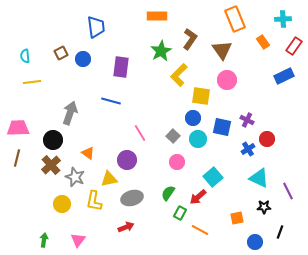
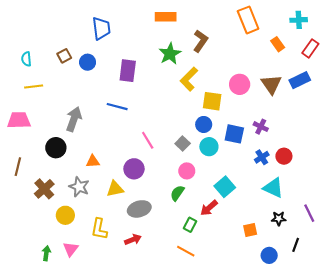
brown triangle: (222, 50) -> (271, 84), moved
pink trapezoid: (18, 128) -> (19, 120), moved
red circle: (267, 139) -> (284, 156), moved
orange triangle: (88, 153) -> (93, 161), turned -40
brown cross: (51, 165) -> (44, 189), moved
purple line: (288, 191) -> (309, 213), moved
green semicircle: (168, 193) -> (177, 193), moved
yellow L-shape: (94, 201) -> (99, 229), moved
orange line: (200, 230) -> (186, 251), moved
pink triangle: (78, 240) -> (71, 249), moved

